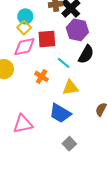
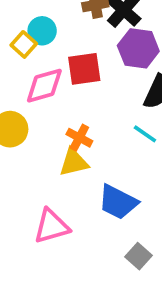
yellow square: (24, 28) -> (24, 44), moved
cyan line: (64, 63) -> (145, 134), moved
yellow triangle: (70, 87) -> (74, 162), moved

